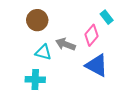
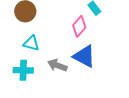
gray arrow: (65, 44) -> (57, 65), moved

